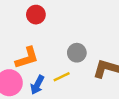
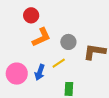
orange L-shape: (27, 58) -> (41, 37), moved

